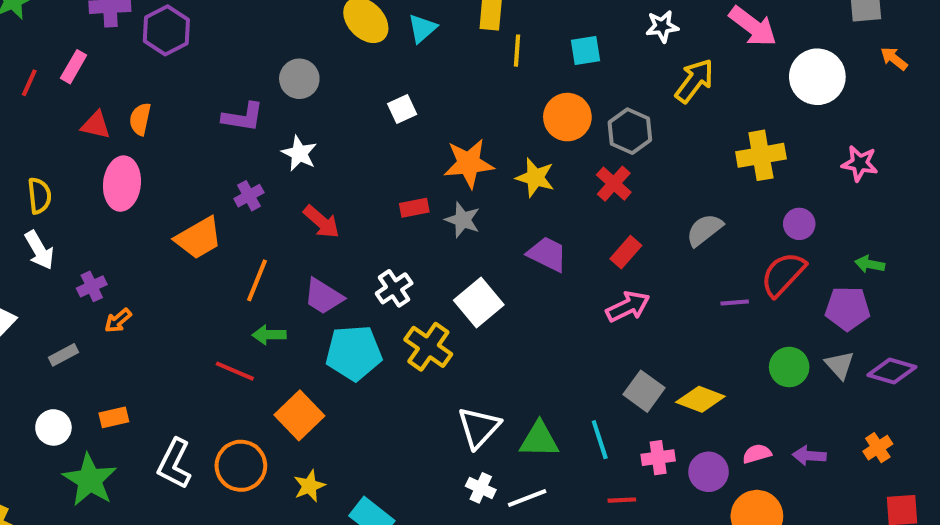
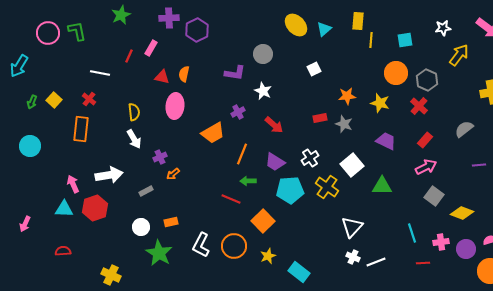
orange star: (469, 163) -> (347, 96), size x0.7
gray square: (644, 391) -> (434, 196), moved
green triangle: (539, 440) -> (382, 186), moved

